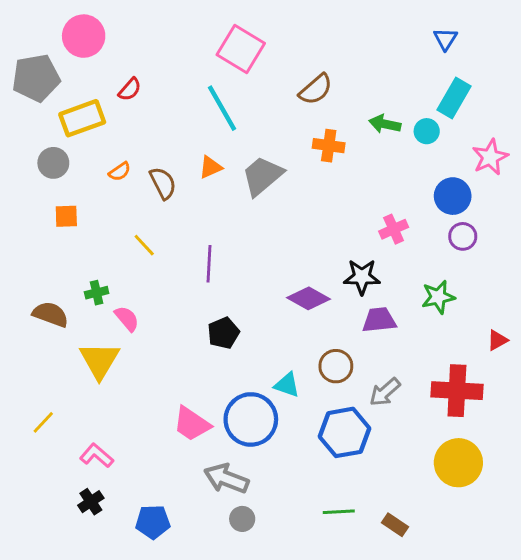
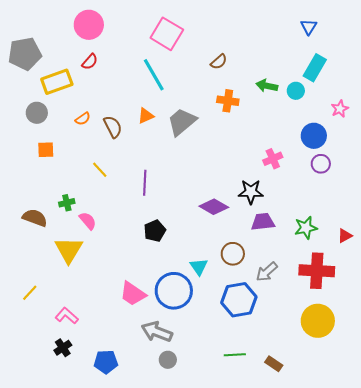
pink circle: (84, 36) -> (89, 25), moved
brown semicircle: (316, 89) -> (219, 62), size x0.7
pink star: (490, 157) -> (340, 109), size x0.7
green star: (438, 297) -> (306, 228), moved
cyan triangle: (287, 385) -> (199, 267), turned 36

